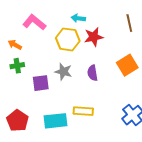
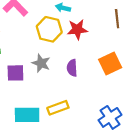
yellow rectangle: (83, 111) -> (58, 108), turned -30

